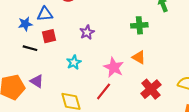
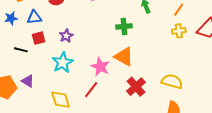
blue star: (25, 24) -> (11, 18), moved
purple star: (87, 32) -> (66, 36), moved
orange triangle: (139, 57) -> (124, 57), size x1.5
cyan star: (74, 62) -> (63, 63), size x1.5

